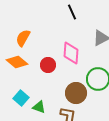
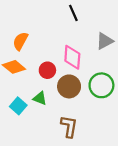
brown circle: (76, 93) -> (69, 86), moved
green triangle: (39, 107) -> (40, 98), moved

